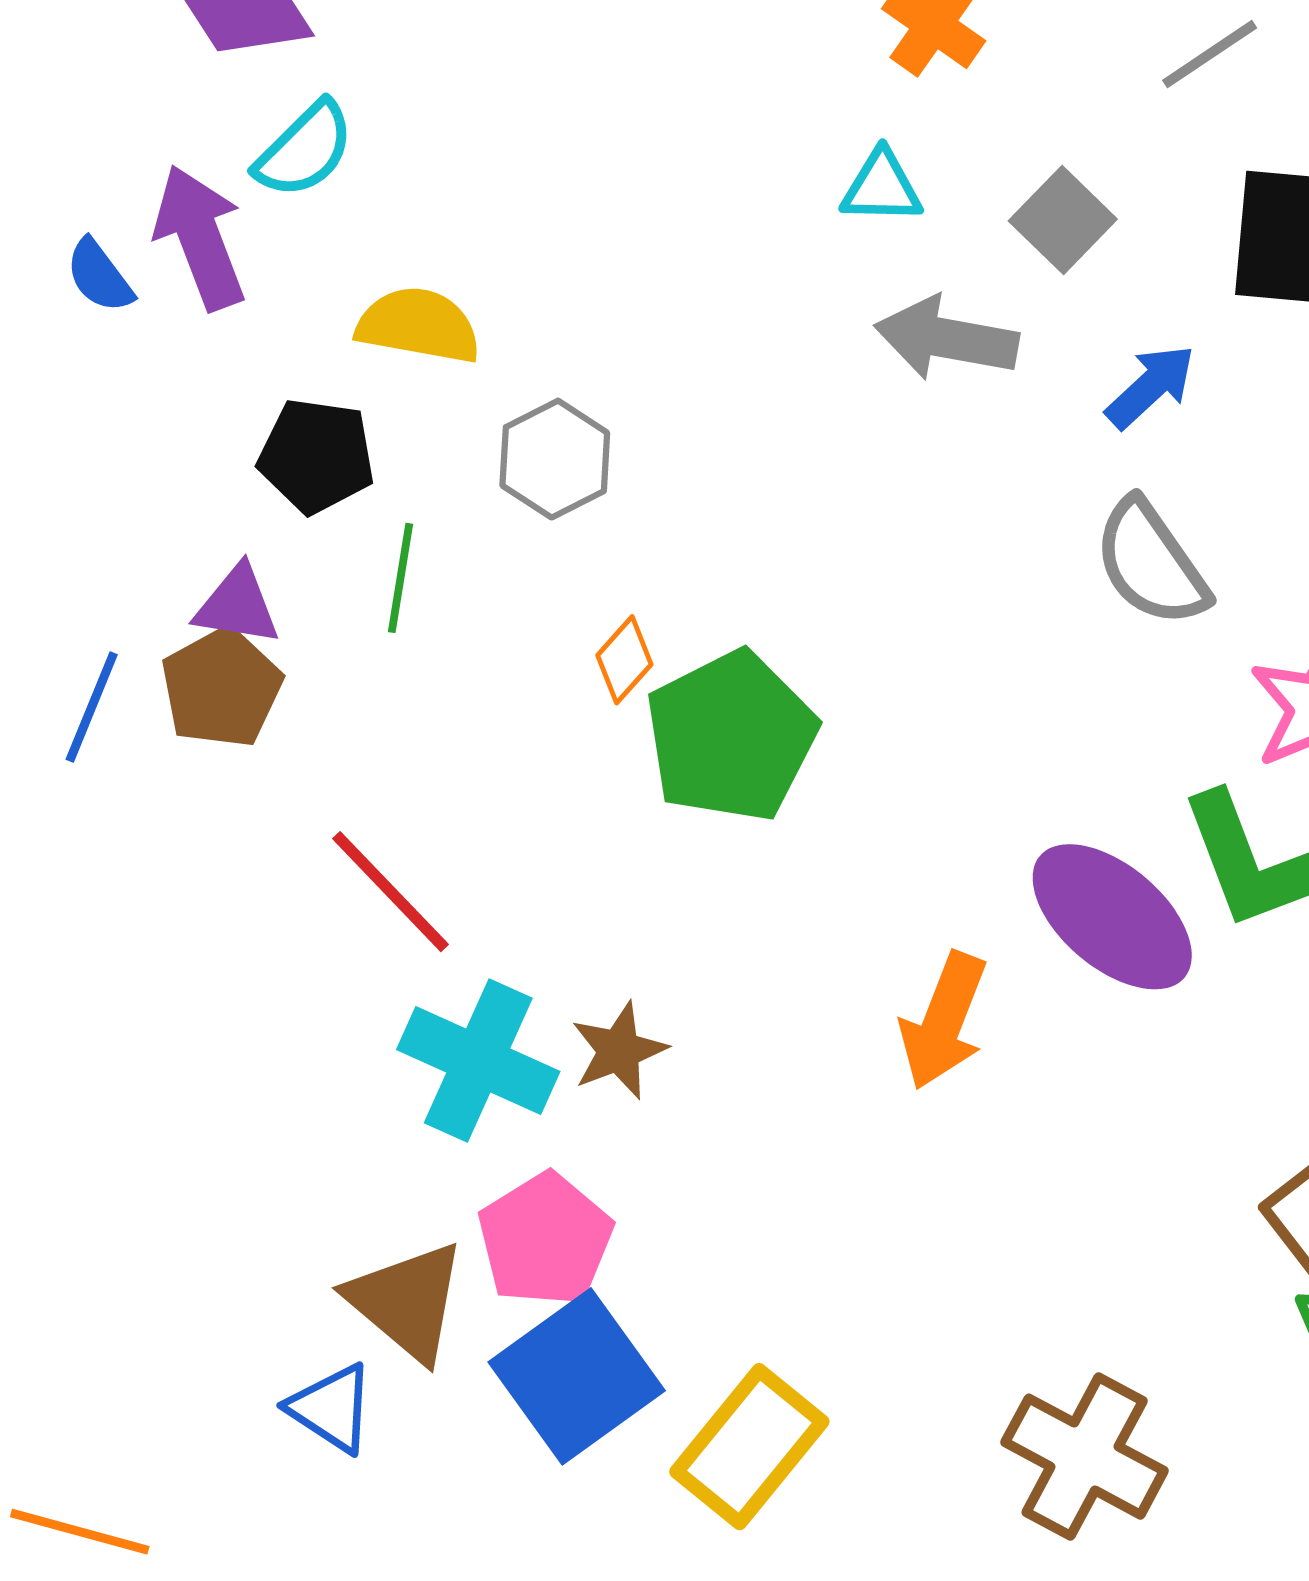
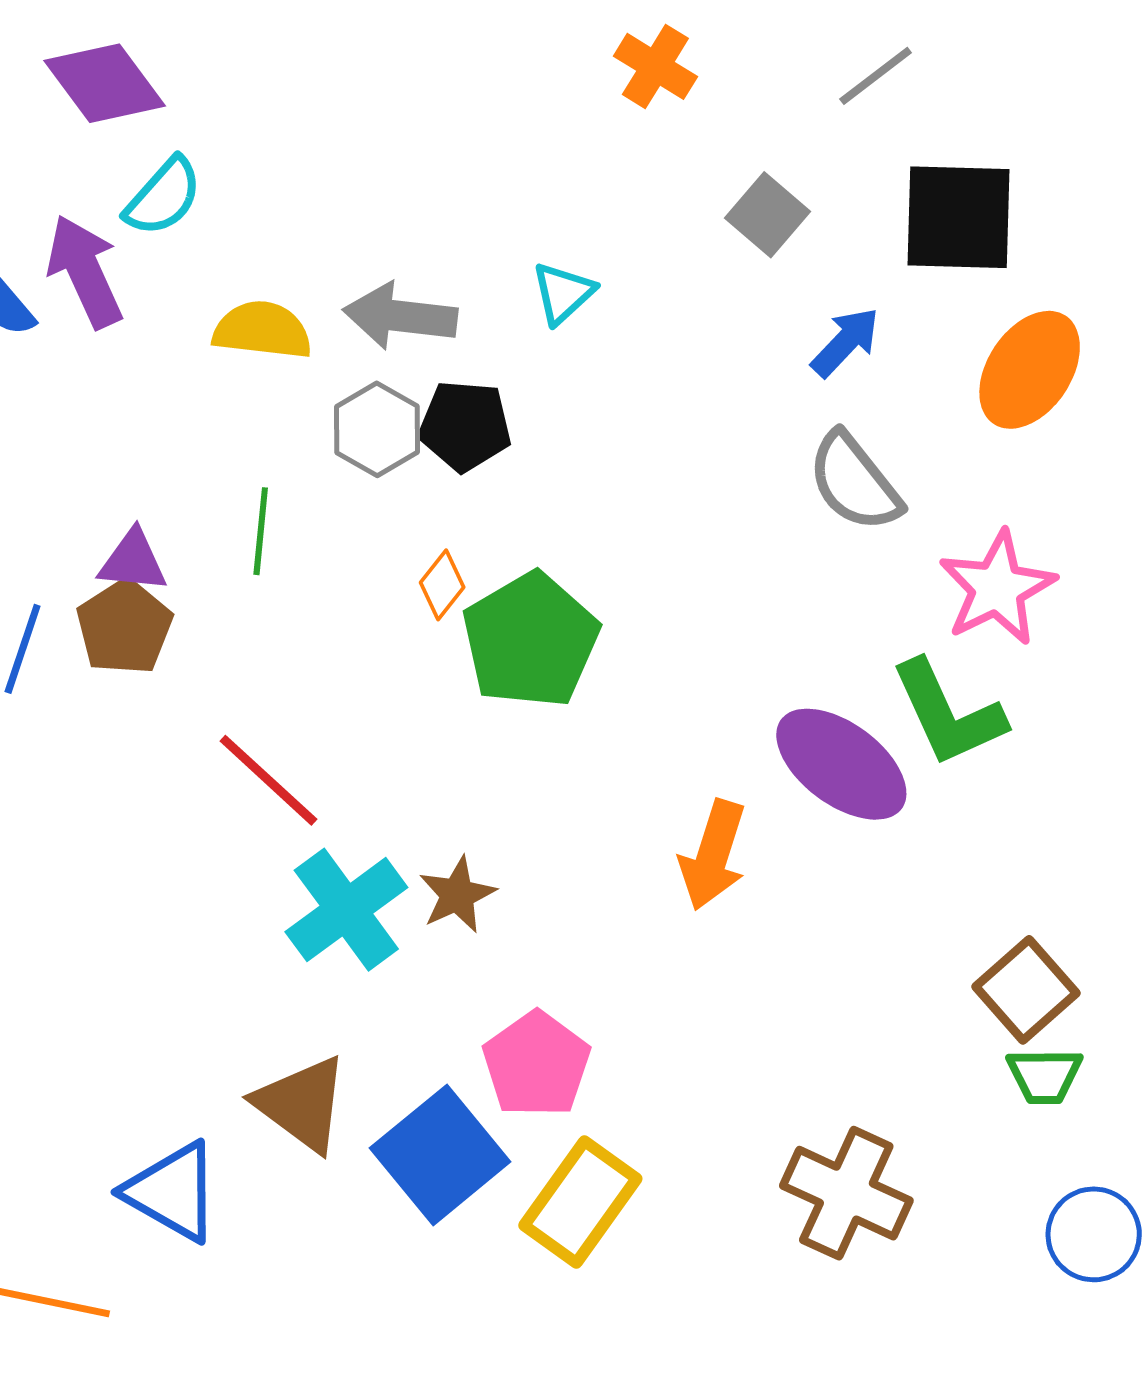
cyan triangle: (882, 187) -> (563, 293), moved, turned -40
gray arrow: (946, 338) -> (400, 316), moved
black pentagon: (316, 456) -> (465, 426), moved
cyan cross: (478, 1061) -> (346, 910), turned 33
pink pentagon: (545, 1240) -> (536, 1064), moved
blue triangle: (331, 1408) -> (172, 1192), moved, size x1.4

